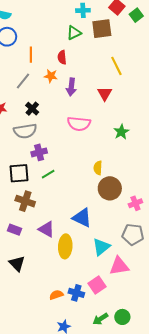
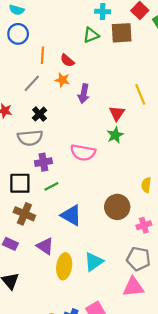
red semicircle: (62, 57) -> (67, 60), moved, turned -48
yellow line: (116, 66) -> (140, 94), moved
red triangle: (105, 94) -> (117, 113), moved
pink semicircle: (79, 124) -> (83, 152), moved
green star: (121, 132) -> (115, 135), moved
yellow semicircle: (98, 168) -> (146, 185), moved
blue triangle: (82, 218) -> (71, 215), moved
cyan triangle: (101, 247) -> (94, 262), moved
pink triangle: (119, 266) -> (133, 287), moved

